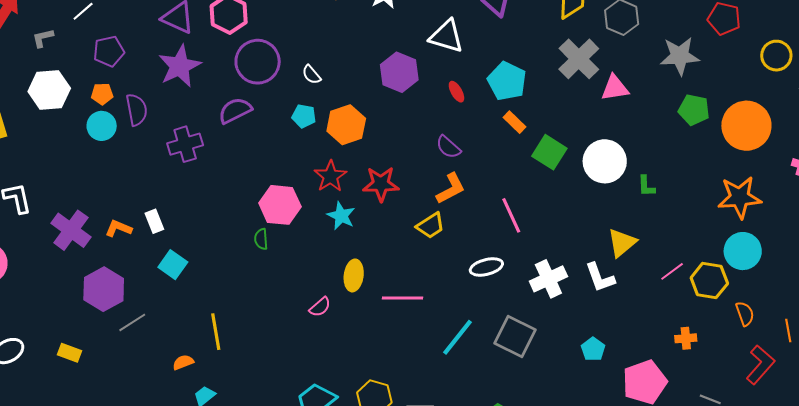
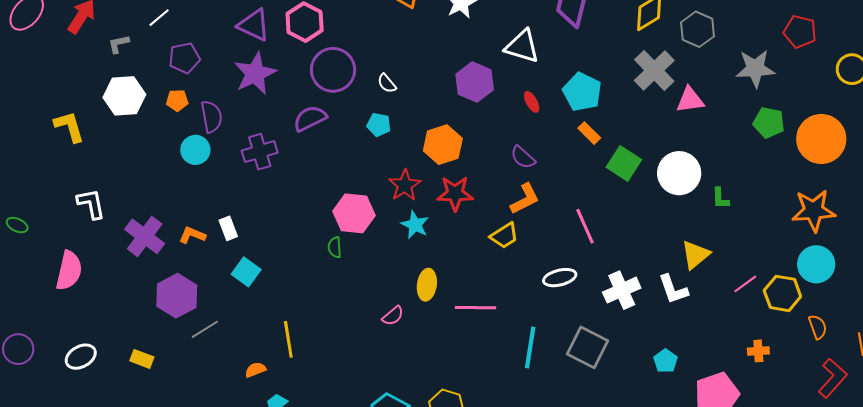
orange hexagon: (346, 125) -> (443, 145), moved
cyan circle: (102, 126) -> (195, 150), moved
cyan line: (458, 337) -> (530, 348), turned -30

